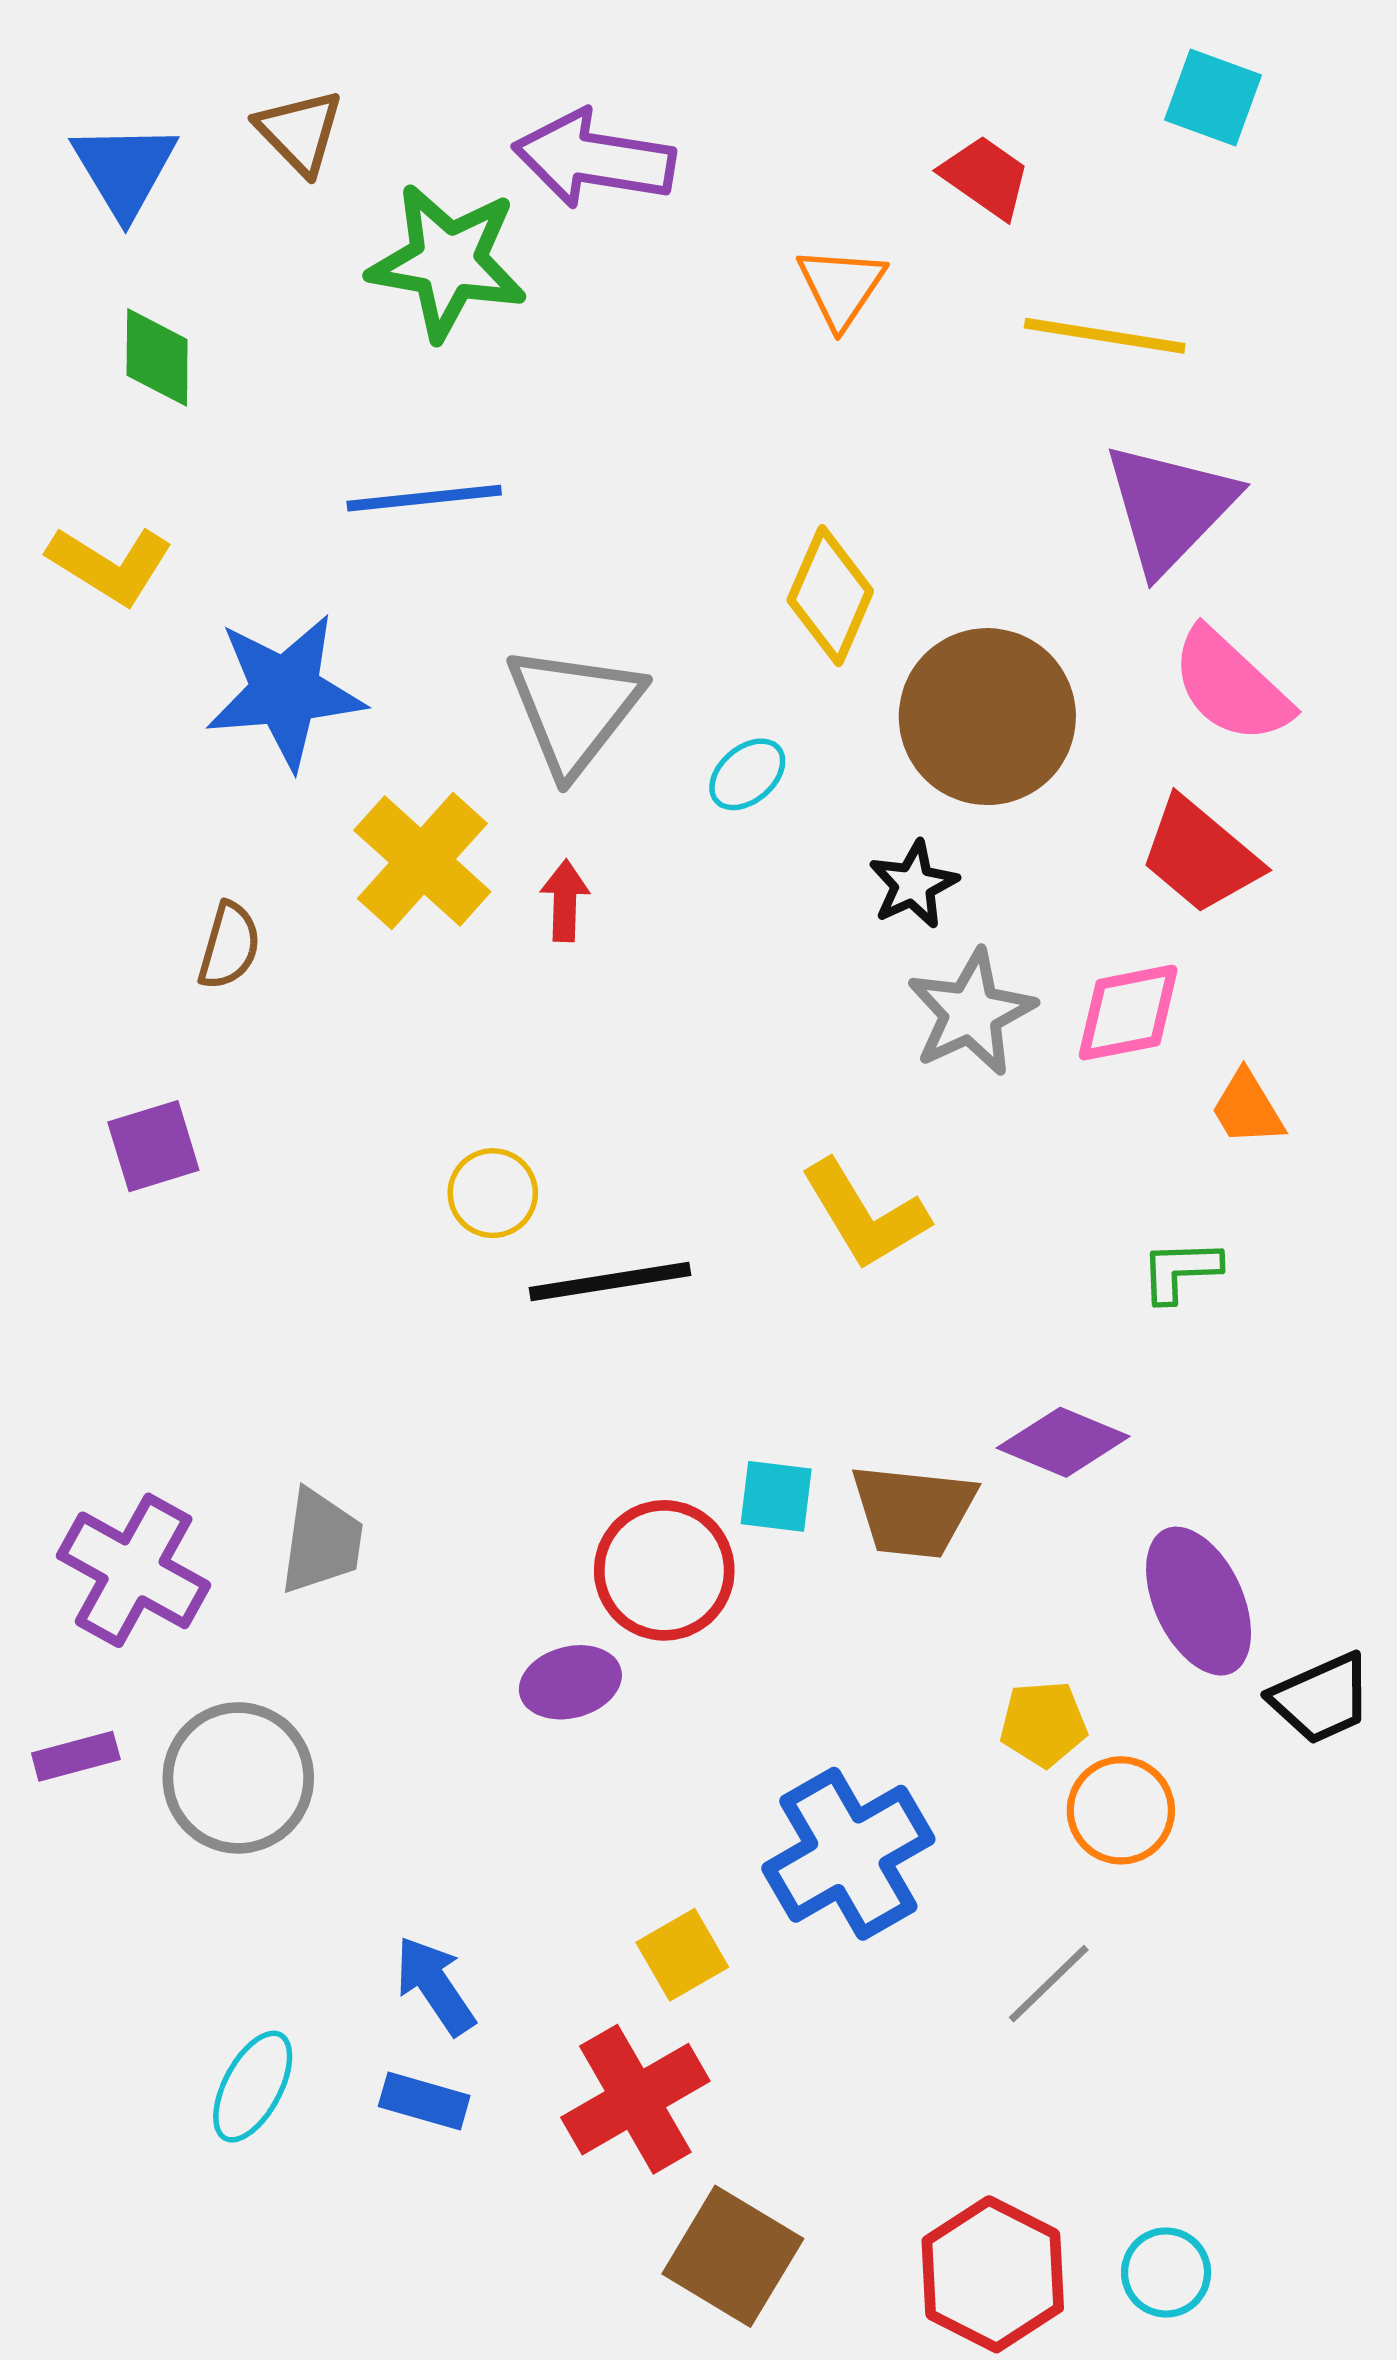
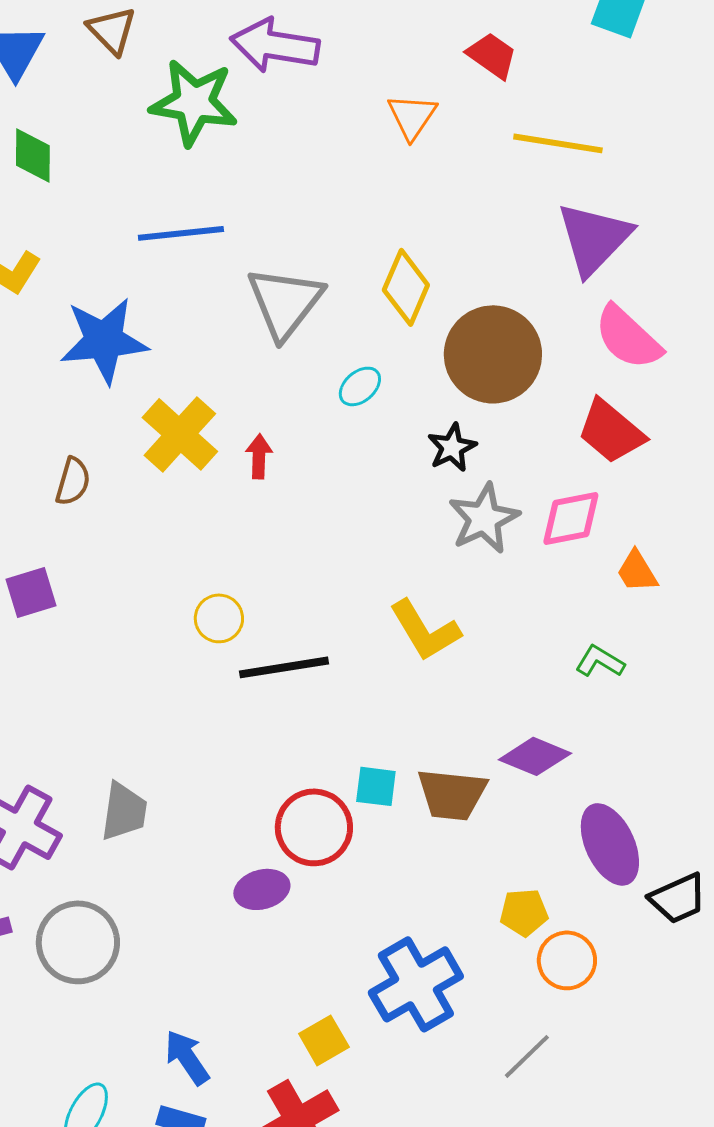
gray triangle: (574, 709) -> (285, 302), moved
green L-shape: (1180, 1271) -> (600, 661), turned 33

